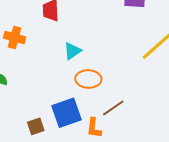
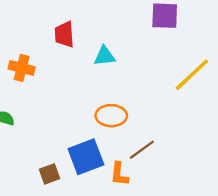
cyan triangle: (72, 51) -> (105, 56), moved, turned 30

